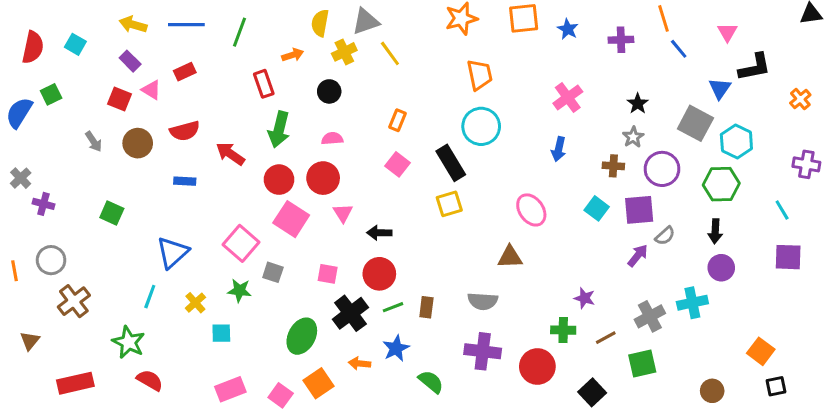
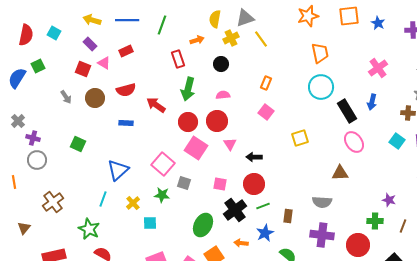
black rectangle: (451, 163) -> (347, 111), moved
gray circle: (51, 260) -> (37, 160), moved
brown rectangle: (426, 307) -> (288, 216), moved
brown line: (606, 338) -> (403, 226), turned -40

